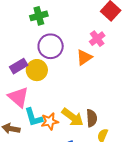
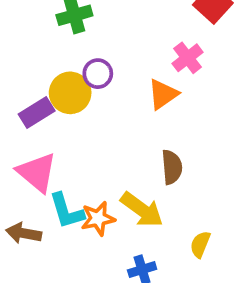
purple circle: (51, 46) -> (98, 74), size x0.6
yellow circle: (37, 70) -> (70, 93), moved
brown semicircle: (92, 118) -> (172, 167), moved

